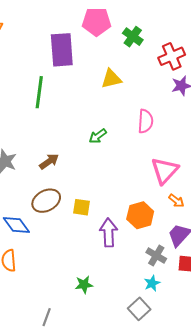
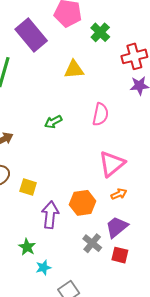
purple rectangle: (62, 50) -> (31, 35), turned -44
orange arrow: (176, 201) -> (119, 194), turned -70
cyan star: (152, 283) -> (43, 268), moved
green star: (84, 285) -> (27, 247), moved, turned 30

